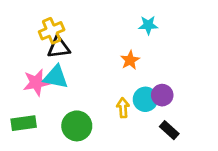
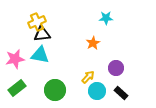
pink star: (36, 82) -> (15, 59), moved
cyan circle: (145, 99) -> (97, 91), moved
yellow arrow: (123, 108) -> (88, 77), turned 48
green rectangle: (24, 123) -> (17, 88), turned -30

